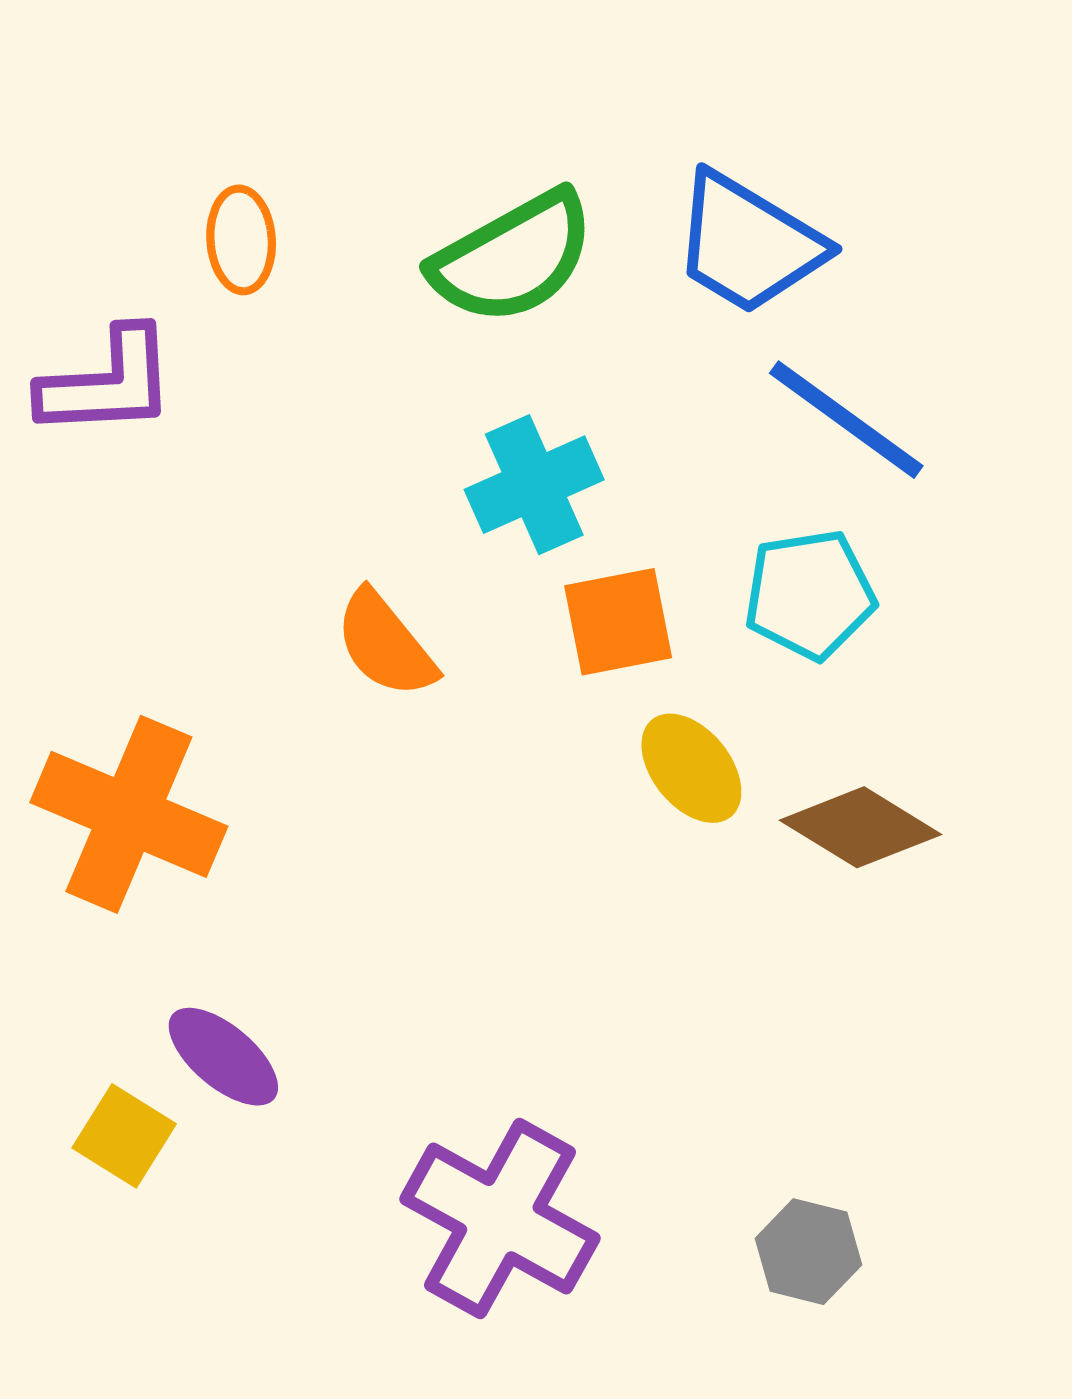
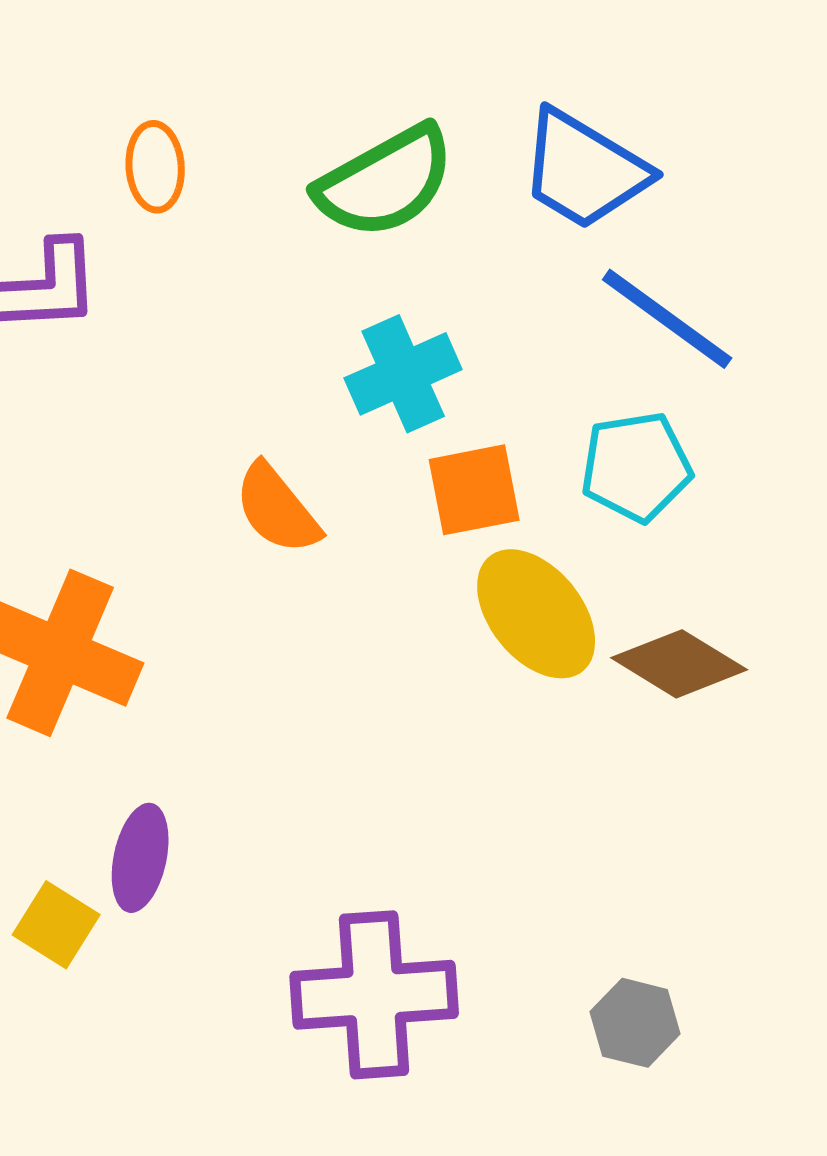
yellow ellipse: (691, 768) -> (536, 614), size x1.4
purple ellipse: (223, 1057) -> (140, 858), turned 62
purple cross: (500, 1219) -> (374, 995), turned -33

